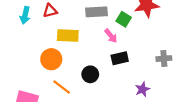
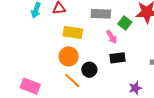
orange circle: (51, 59) -> (69, 56), moved
orange line: (62, 87) -> (72, 81), moved

